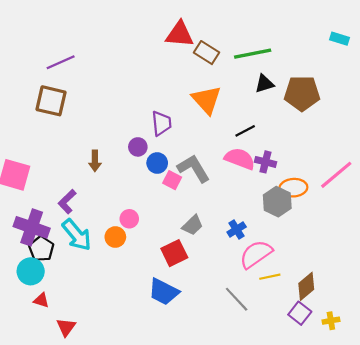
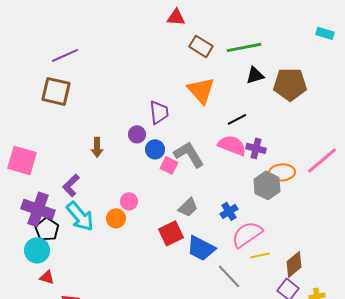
red triangle: (180, 34) -> (176, 17), moved, size x0.7
blue trapezoid: (164, 292) -> (201, 248), moved

